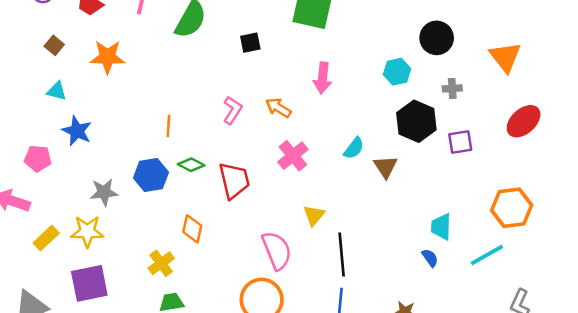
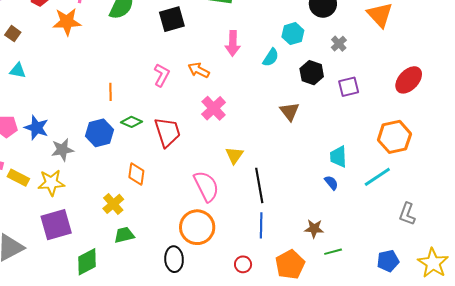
black square: (250, 43) -> (172, 19), size x1.5
orange star: (107, 57) -> (67, 22), moved
gray cross: (452, 88) -> (339, 44), turned -35
black hexagon: (416, 121) -> (312, 73), size x0.7
red ellipse: (524, 121) -> (409, 80), moved
blue star: (77, 131) -> (36, 128), moved
cyan semicircle: (354, 148) -> (271, 57), moved
yellow rectangle: (46, 238) -> (18, 178), moved, turned 75

